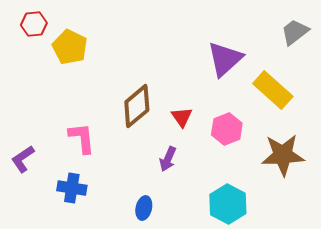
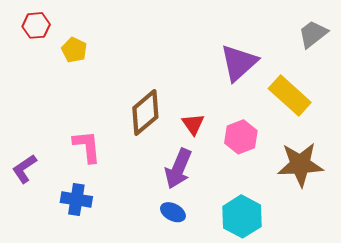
yellow pentagon: (70, 47) -> (74, 50), size x0.7
purple arrow: (168, 159) -> (178, 169), size x1.5
blue ellipse: (144, 208) -> (173, 212), moved, turned -75

